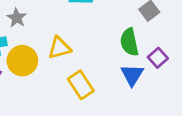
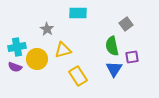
gray star: (17, 18) -> (47, 29), moved
purple square: (158, 58) -> (132, 57), turned 32

